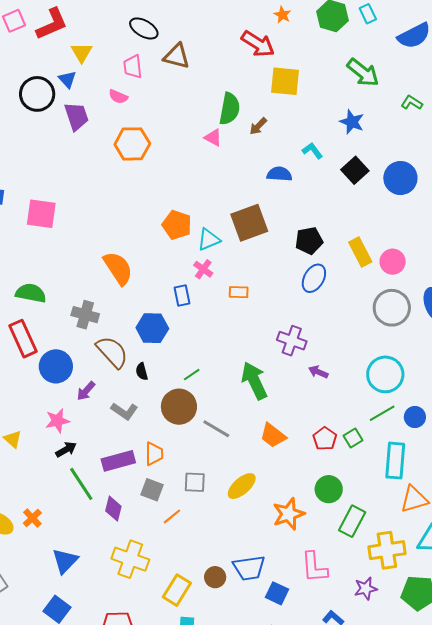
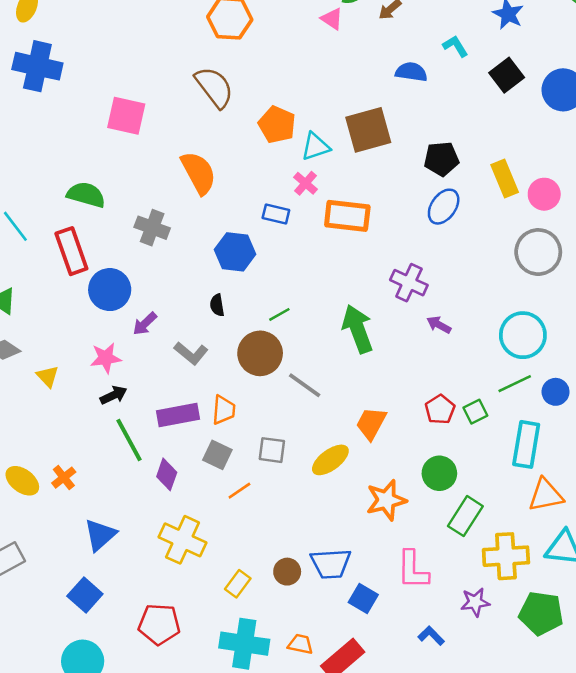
pink square: (41, 214) -> (126, 116), moved
orange rectangle: (239, 292) -> (347, 216), size x1.8
blue rectangle: (182, 296) -> (276, 214), turned -70
brown semicircle: (112, 352) -> (214, 87), moved
orange trapezoid: (273, 435) -> (371, 423), moved, turned 76
yellow rectangle: (177, 590) -> (238, 584), size x0.7

